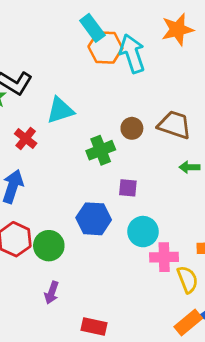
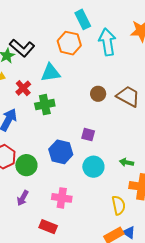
orange hexagon: (105, 47) -> (69, 43), moved
green cross: (101, 150) -> (45, 105), moved
green arrow: (189, 167) -> (127, 162), moved
pink cross: (164, 257) -> (62, 198), moved

